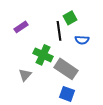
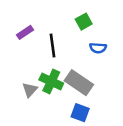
black line: (59, 31) -> (53, 46), moved
green cross: (43, 55) -> (51, 81), moved

